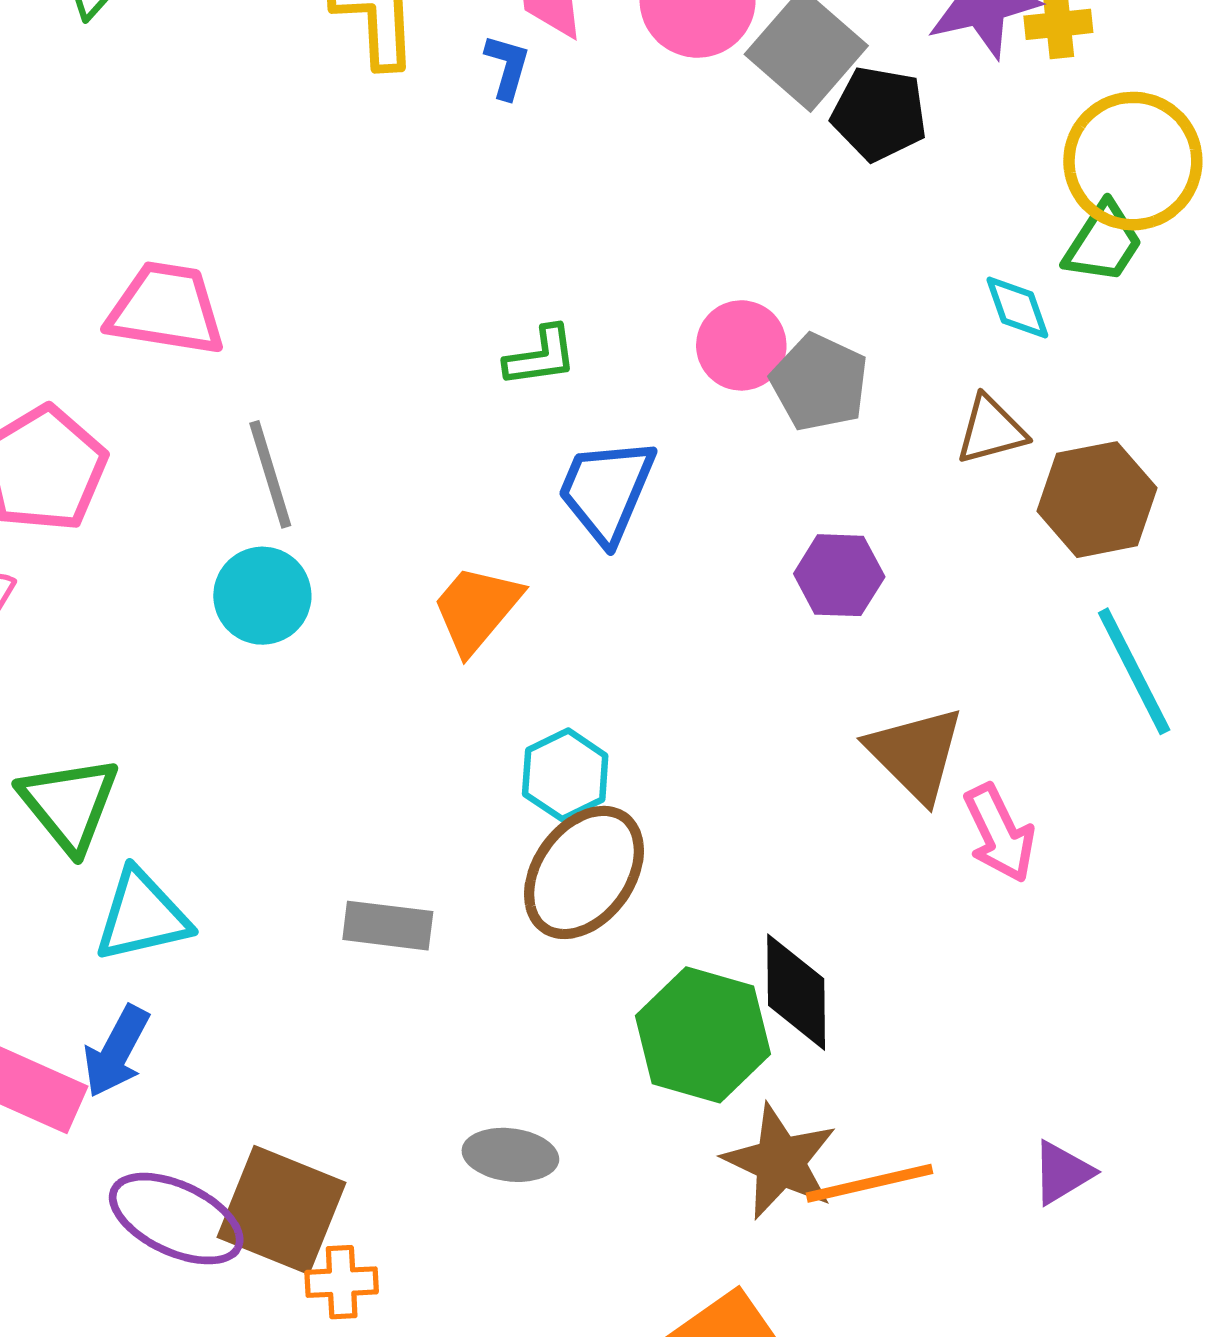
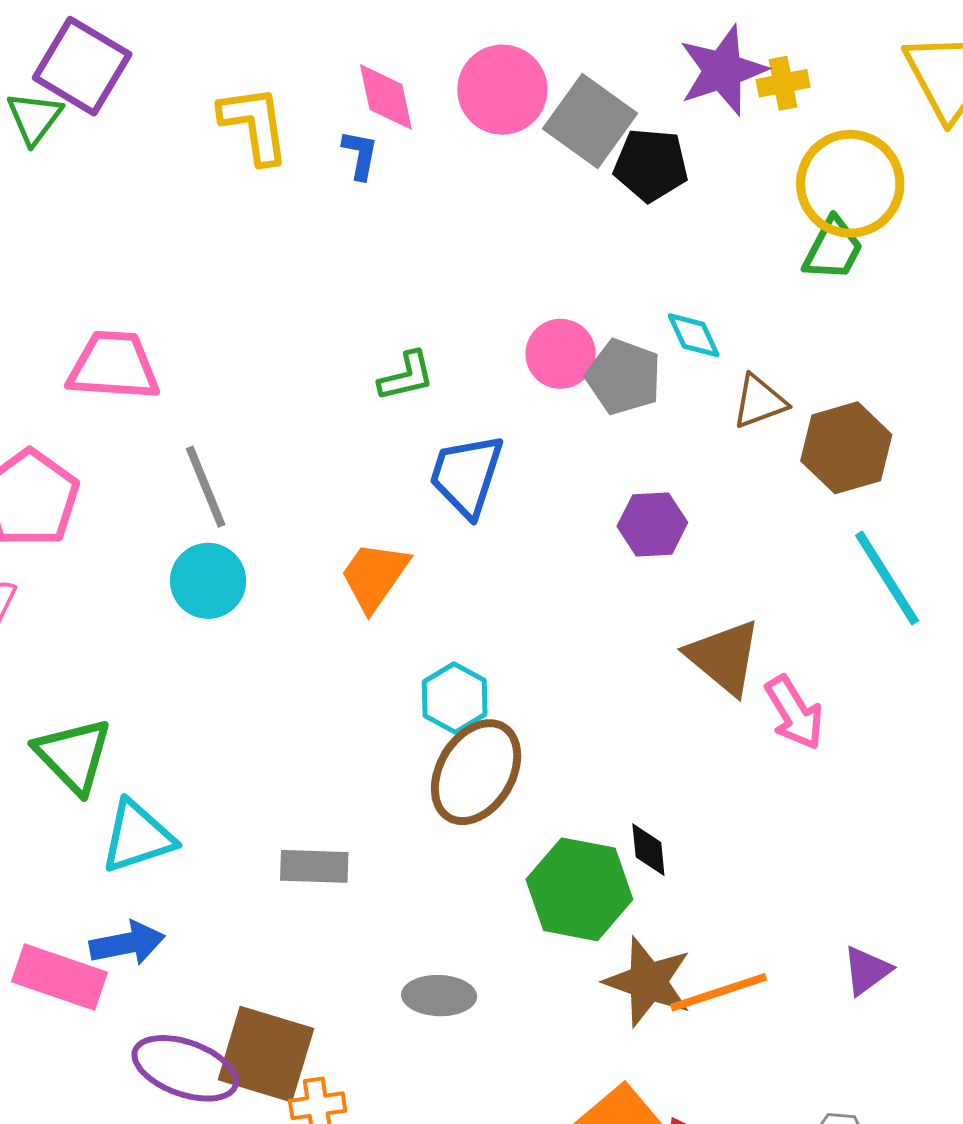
cyan diamond: (1017, 307) -> (694, 335), moved
gray rectangle: (388, 926) -> (314, 866), moved
black diamond: (796, 992) -> (648, 850), size x0.6
blue arrow: (116, 1051) -> (127, 943), turned -124

